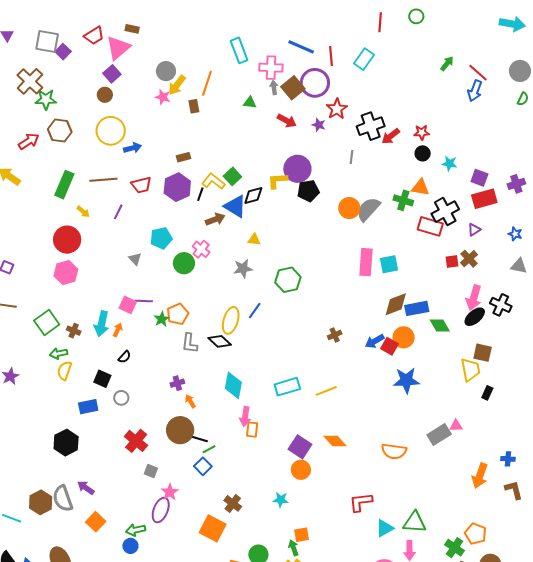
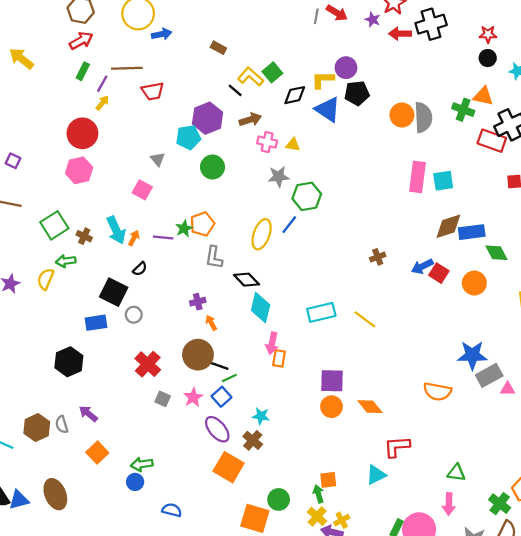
red arrow: (391, 136) -> (400, 34), moved, turned 36
red arrow: (29, 141) -> (81, 41), moved
brown rectangle: (184, 157) -> (218, 48), turned 40
gray line: (352, 157) -> (316, 16), moved
purple circle: (297, 169) -> (346, 68), size x0.7
green rectangle: (64, 185) -> (83, 71), size x0.6
red trapezoid: (141, 185) -> (153, 91), moved
purple hexagon: (177, 187) -> (208, 118), moved
black line: (200, 194) -> (235, 90), turned -72
blue triangle: (235, 206) -> (328, 109), moved
gray semicircle: (368, 209) -> (423, 117), turned 132
yellow arrow: (83, 212) -> (102, 103), turned -96
purple line: (118, 212) -> (102, 84), moved
pink cross: (201, 249) -> (267, 142), moved, turned -30
green hexagon: (288, 280) -> (307, 196), moved
purple line: (144, 301) -> (163, 237), moved
pink square: (128, 305) -> (142, 190), moved
cyan arrow: (102, 324) -> (116, 230), turned -40
orange circle: (404, 337) -> (474, 283), moved
black diamond: (220, 341) -> (246, 280), moved
yellow semicircle: (64, 371) -> (46, 279), moved
black square: (102, 379) -> (114, 292), size x1.4
blue star: (406, 380) -> (472, 355), moved
yellow line: (326, 391) -> (365, 319), turned 55
pink triangle: (456, 426) -> (508, 389), moved
orange diamond: (335, 441) -> (370, 407), moved
purple square: (300, 447) -> (332, 381), turned -35
pink star: (170, 492) -> (193, 397), moved
gray semicircle: (63, 499) -> (62, 425), size x0.6
cyan star: (281, 500) -> (261, 416), moved
purple ellipse: (161, 510) -> (217, 429), moved, turned -65
green triangle: (415, 522) -> (456, 473), size x0.7
cyan triangle: (385, 528) -> (376, 475), moved

